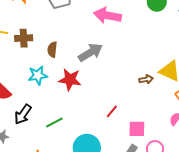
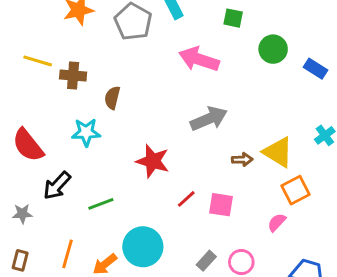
gray arrow: (91, 52) -> (209, 119), moved
red star: (70, 80) -> (153, 161), moved
pink square: (137, 129) -> (221, 205), moved

